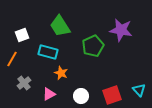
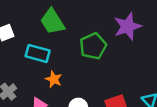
purple star: (121, 30) -> (127, 26), turned -30

